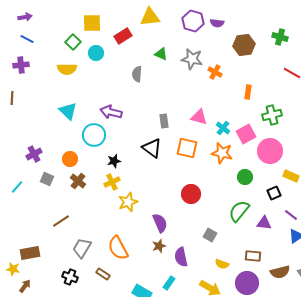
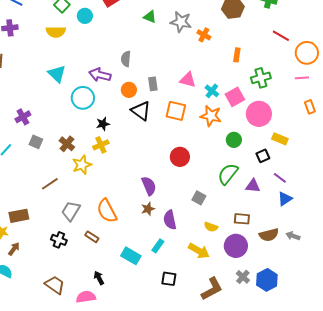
gray semicircle: (137, 74) -> (126, 59), moved
orange circle: (70, 159) -> (129, 90), moved
yellow star: (128, 202) -> (82, 165), moved

